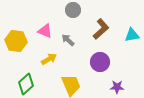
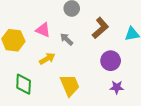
purple circle: (100, 62) -> (111, 61), moved
green diamond: (26, 84) -> (24, 84), turned -45

